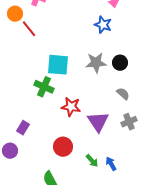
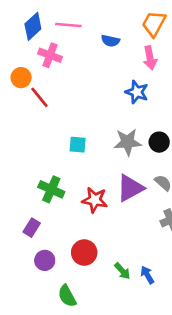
cyan square: (58, 65) -> (78, 145), size x0.6
green cross: (44, 87) -> (51, 189), moved
purple triangle: (98, 122) -> (130, 188), moved, turned 35
purple circle: (10, 151) -> (45, 260), moved

